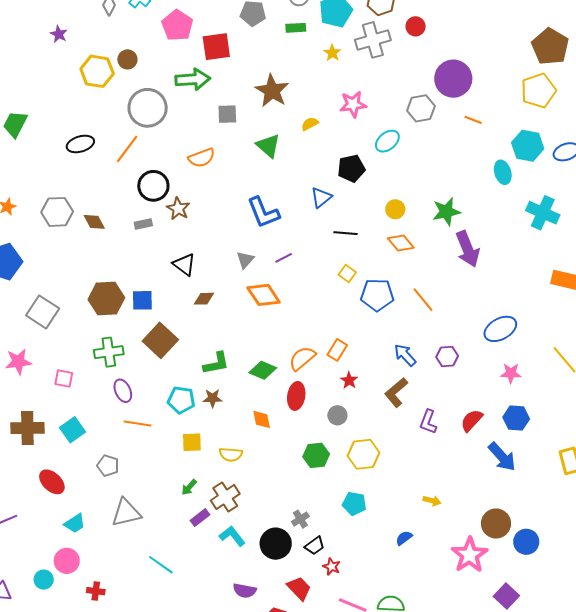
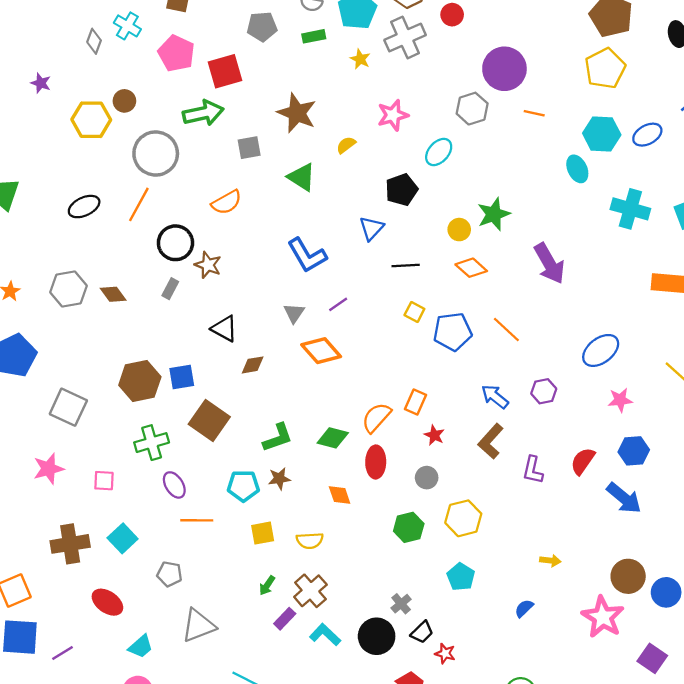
green star: (446, 212) -> (494, 214), moved
gray rectangle: (143, 224) -> (170, 289), turned -42
cyan pentagon: (354, 504) -> (461, 577), turned 30

